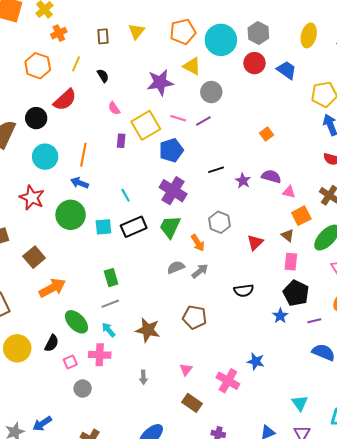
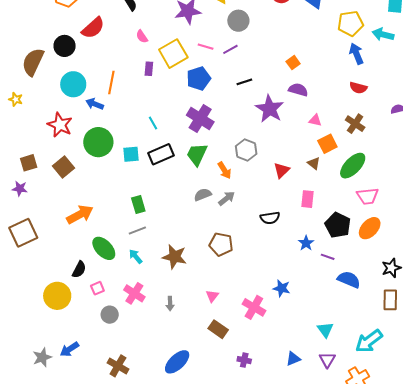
black line: (216, 170) -> (244, 82), moved
purple semicircle: (271, 176) -> (298, 90), moved
purple star: (243, 181) -> (270, 109), size x1.8
blue arrow: (80, 183) -> (95, 104), moved
brown square: (34, 257) -> (63, 167), moved
pink rectangle: (291, 262) -> (308, 199), moved
black pentagon: (296, 293) -> (338, 225), moved
purple line: (314, 321) -> (328, 257), moved, turned 32
yellow circle: (17, 348) -> (57, 296), moved
pink cross: (100, 355) -> (134, 293), moved, turned 30

